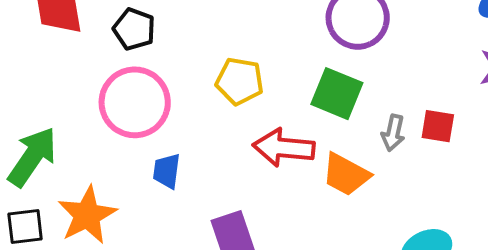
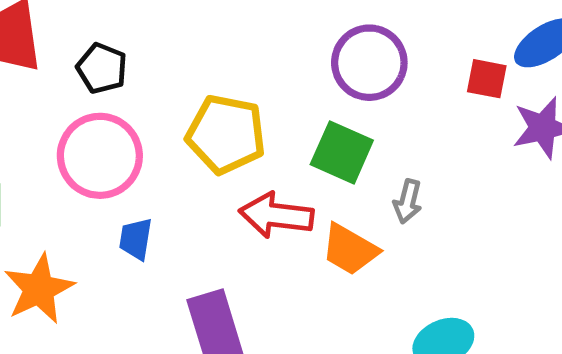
yellow pentagon: (240, 81) -> (226, 134), size x1.4
red square: (438, 126) -> (487, 79), moved

